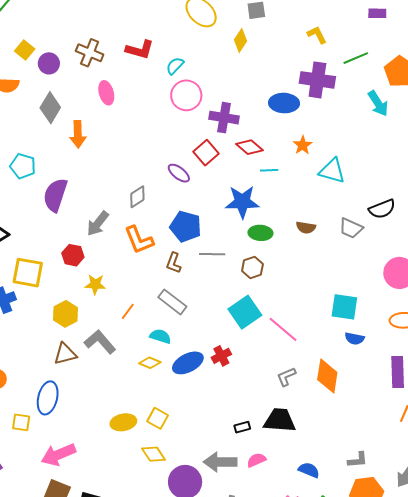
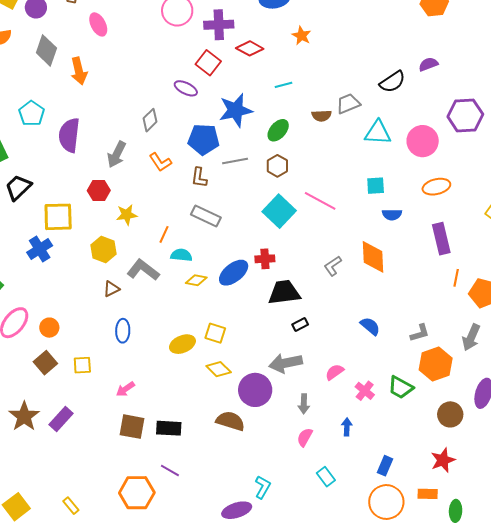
cyan pentagon: (23, 166) -> (32, 113), turned 30
cyan line: (269, 170) -> (284, 85), moved
cyan triangle: (332, 171) -> (378, 133), moved
blue star: (242, 202) -> (236, 110), moved
gray trapezoid: (351, 228) -> (348, 104), moved, turned 145
green ellipse: (260, 233) -> (278, 130), turned -40
orange L-shape: (139, 240) -> (160, 162), size x0.7
cyan square: (344, 307) -> (376, 186), size x0.7
pink line: (283, 329) -> (320, 201), moved
cyan semicircle: (160, 336) -> (181, 255), moved
brown triangle: (65, 354) -> (111, 289), size x0.7
red cross: (221, 356) -> (265, 259), turned 36
blue ellipse: (48, 398) -> (123, 331), moved, size x0.7
black trapezoid: (280, 420) -> (284, 292), moved
pink arrow: (58, 455) -> (125, 389), size x0.6
pink semicircle: (256, 460) -> (335, 372), moved
blue semicircle: (309, 470) -> (370, 326), moved, turned 30

